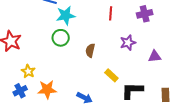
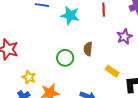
cyan star: (66, 16) -> (70, 15), moved, turned 30
green circle: (61, 38) -> (65, 58), moved

